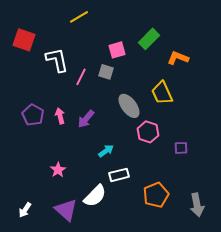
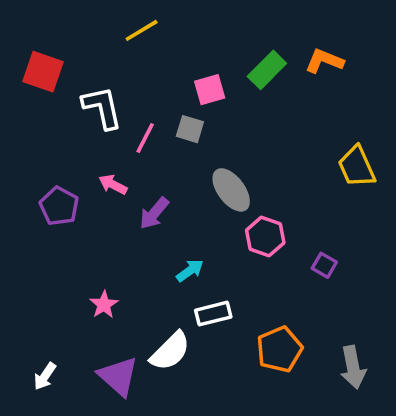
orange L-shape: (178, 58) -> (324, 61), moved
yellow trapezoid: (162, 93) -> (357, 167), moved
pink arrow: (60, 116) -> (113, 185), moved, turned -49
purple square: (181, 148) -> (324, 265), turned 32

